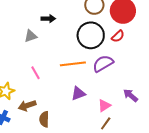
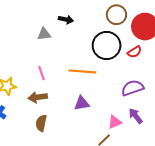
purple semicircle: (103, 63) -> (133, 88), moved
pink triangle: (104, 105) -> (115, 122), moved
brown arrow: (27, 106) -> (38, 97), moved

